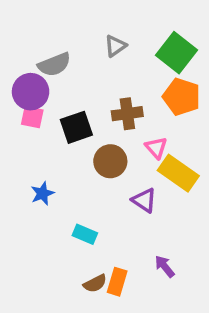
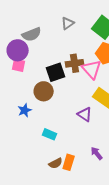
black square: (76, 127) -> (56, 72), moved
pink triangle: (156, 148) -> (92, 69), moved, size x1.5
brown circle: (110, 161) -> (44, 91), moved

